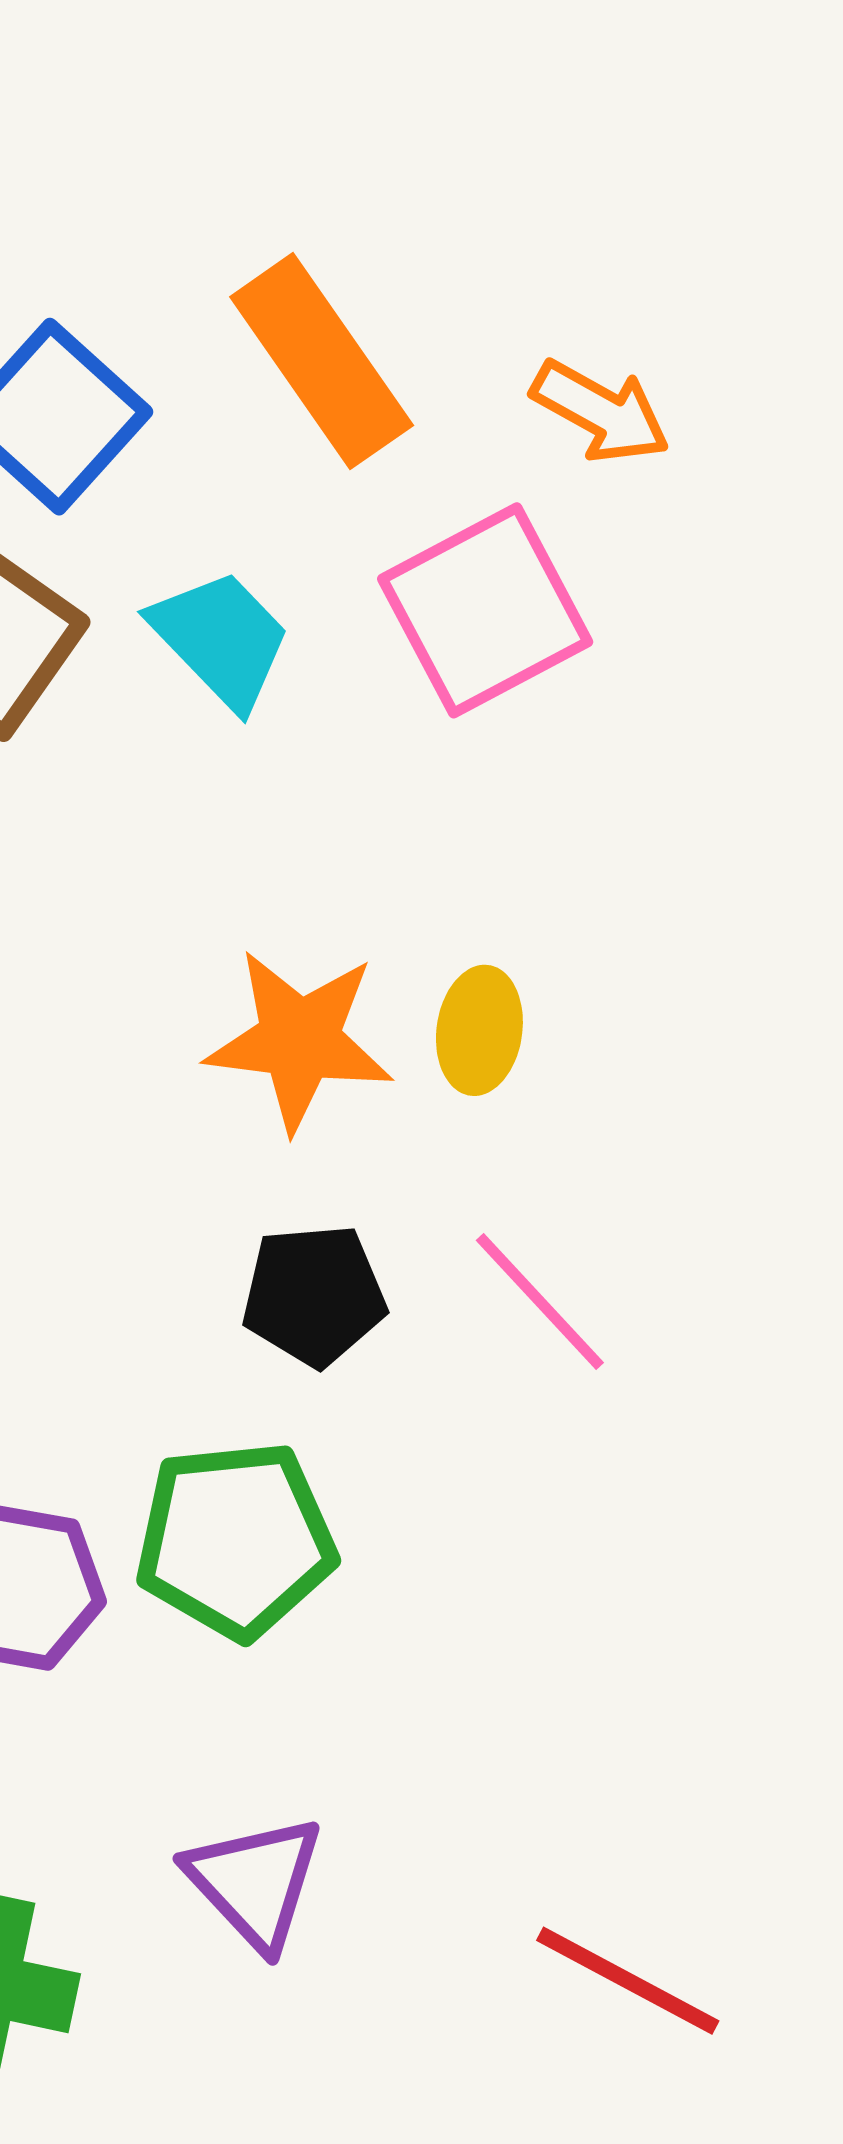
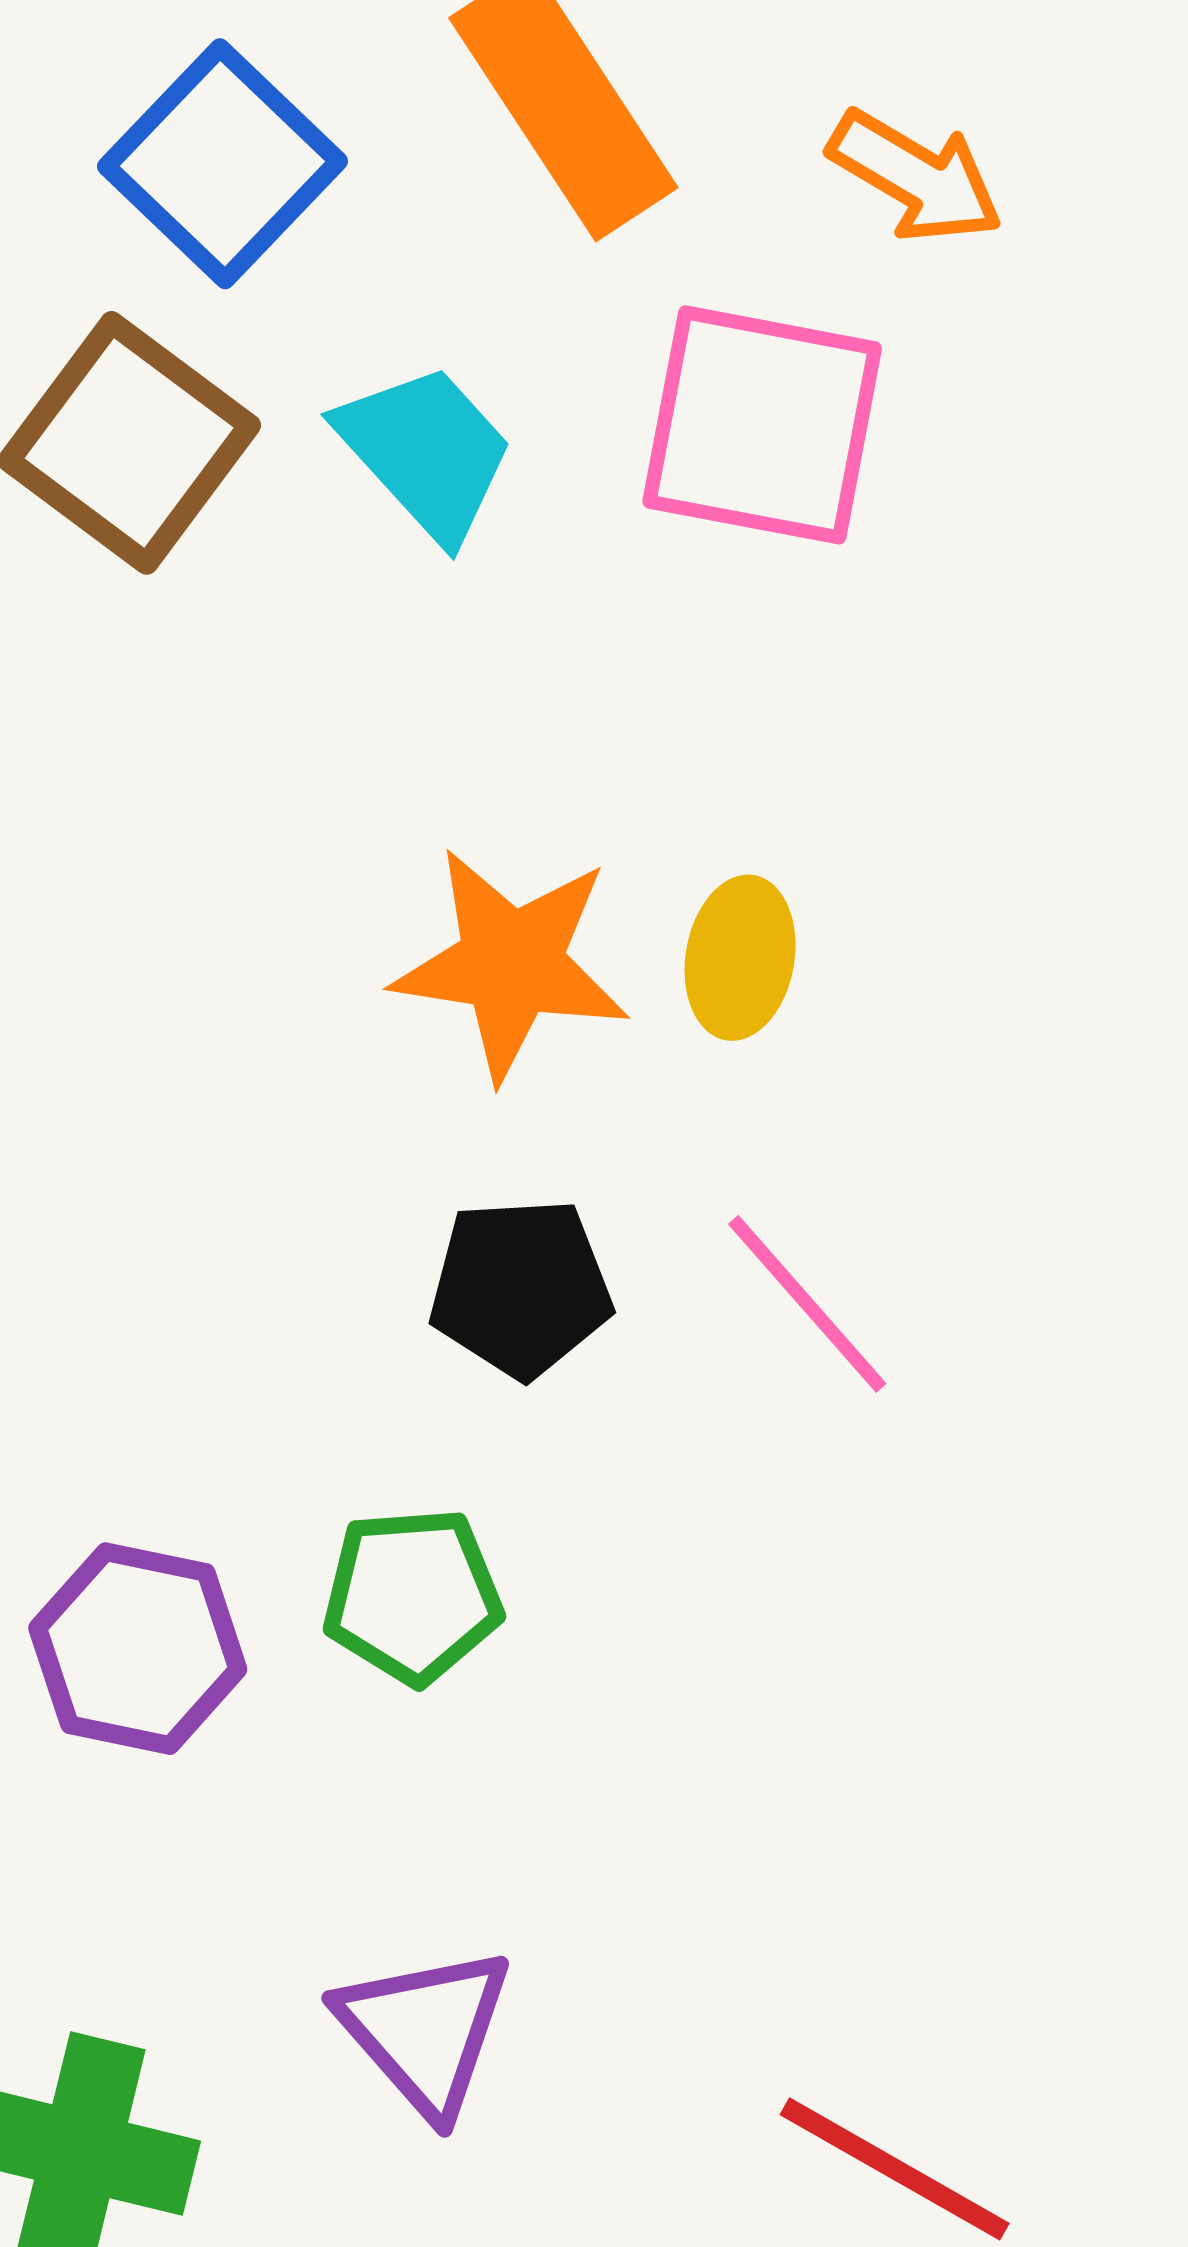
pink square: (485, 610) -> (762, 425), turned 37
green pentagon: (236, 1540) -> (412, 1596), size x0.7

